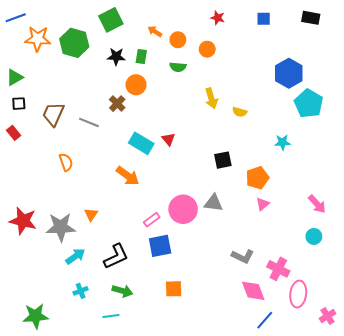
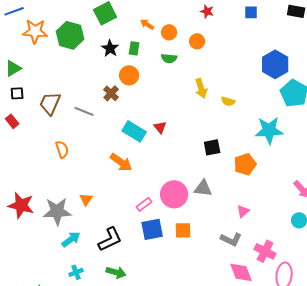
black star: (116, 56) -> (110, 48), turned 30
cyan star: (282, 142) -> (269, 130), size x1.8
pink triangle: (263, 204) -> (243, 211), moved
orange square: (174, 289) -> (183, 230), moved

